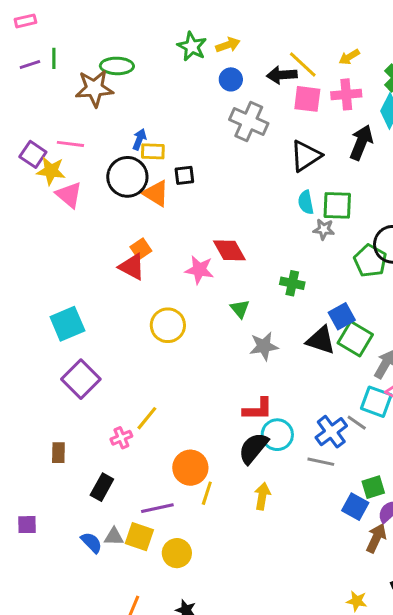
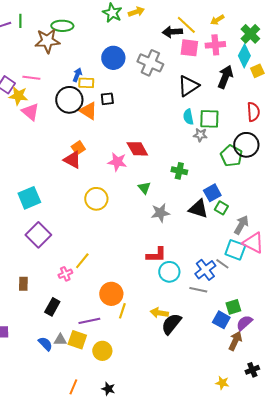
blue circle: (231, 79) -> (113, 58), moved, size x1.5
green square: (355, 339) -> (221, 208), size x0.6
black semicircle: (253, 448) -> (171, 324), moved
yellow arrow: (262, 496) -> (159, 313), turned -90

